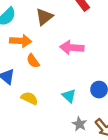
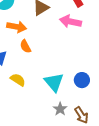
pink arrow: (72, 48) -> (70, 21), moved
cyan triangle: (69, 96) -> (54, 82), size x1.5

